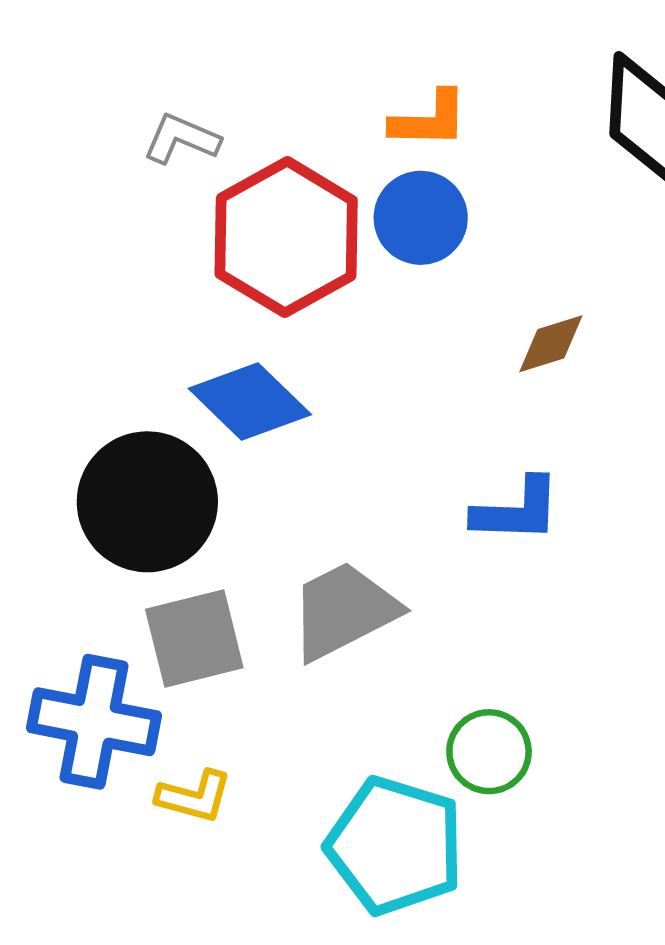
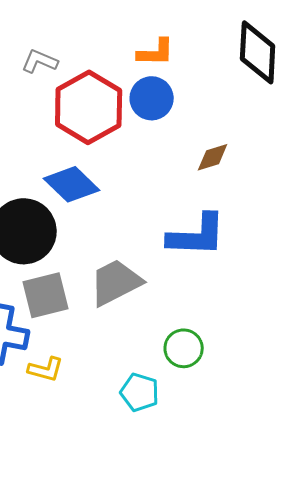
blue L-shape: (517, 510) -> (197, 235), size x1.4
cyan pentagon: (395, 846) -> (140, 392), size x0.6

